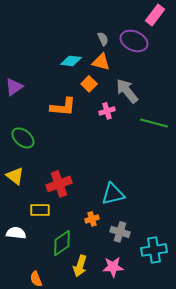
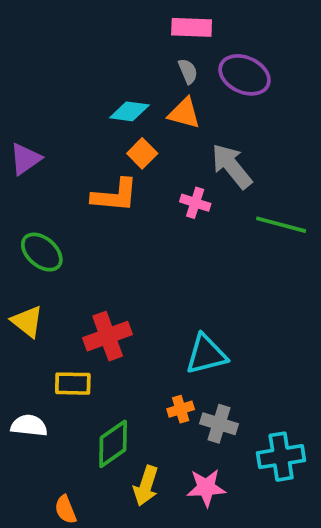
pink rectangle: (155, 15) -> (192, 27), moved, turned 55
orange square: (89, 84) -> (142, 153), moved
pink cross: (107, 111) -> (195, 203), turned 35
orange cross: (92, 219) -> (181, 409), moved

